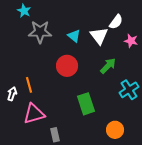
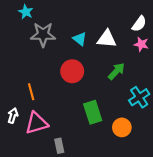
white semicircle: (116, 22) -> (139, 24), moved
white triangle: (99, 36) -> (107, 39), turned -48
white arrow: (12, 94) -> (13, 116), moved
orange circle: (115, 130) -> (122, 127), moved

